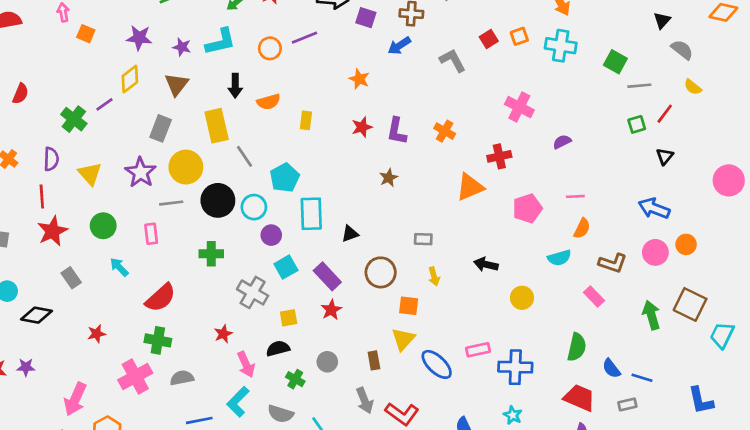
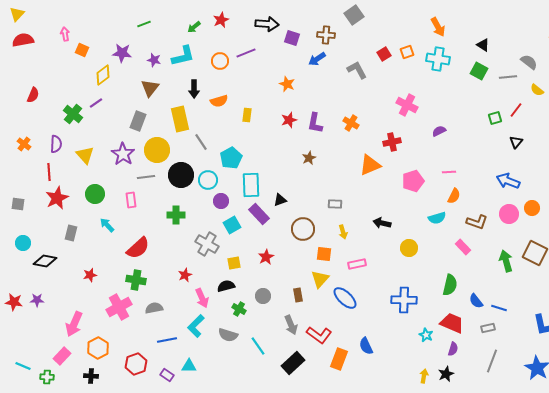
black triangle: (662, 20) -> (483, 45), moved, turned -40
yellow diamond: (130, 79) -> (103, 75), moved
gray line: (639, 86) -> (508, 77), moved
purple rectangle: (327, 276) -> (259, 214), moved
gray rectangle: (71, 278) -> (71, 233), turned 49
pink rectangle: (478, 350) -> (357, 264), moved
cyan star: (513, 415) -> (426, 335), moved

